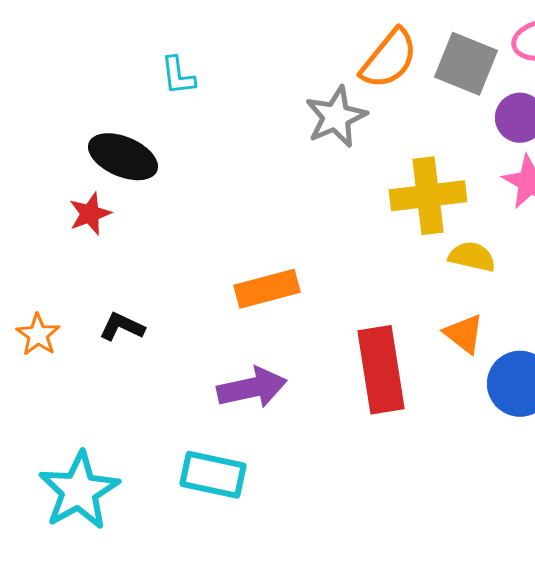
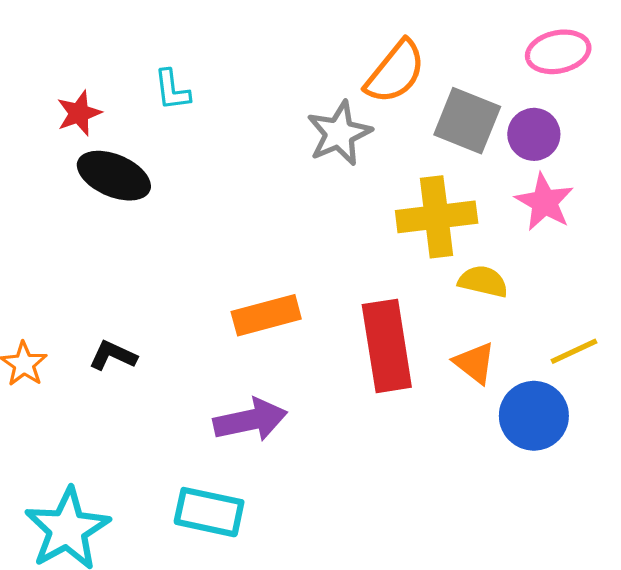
gray square: (466, 64) -> (467, 121), moved
red star: (90, 214) -> (79, 113), moved
red rectangle: (381, 370) -> (387, 346), moved

